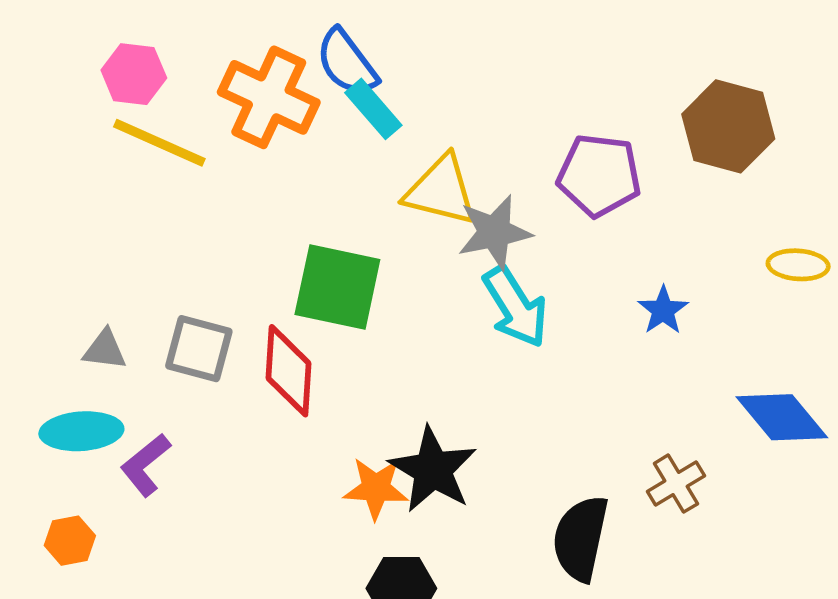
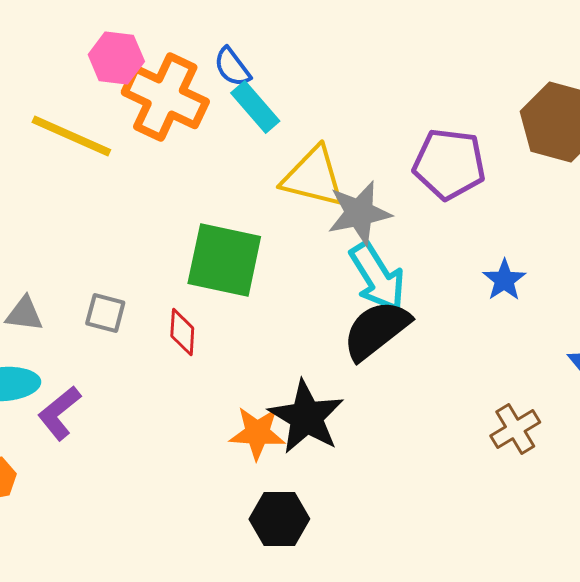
blue semicircle: (347, 62) -> (232, 67), size x0.7
pink hexagon: (134, 74) -> (116, 58), moved
gray square: (199, 349) -> (105, 313), size x0.7
red diamond: (289, 371) -> (182, 332), size x0.6
black semicircle: (581, 538) -> (376, 330), moved, turned 40

